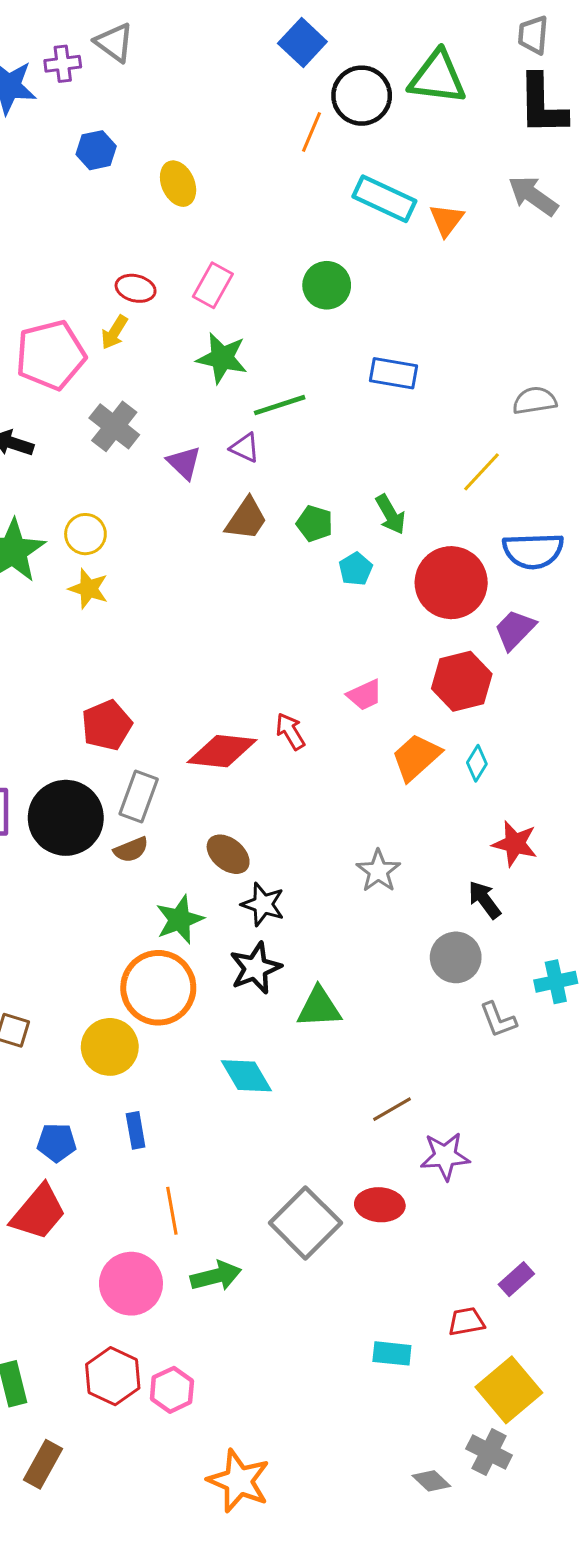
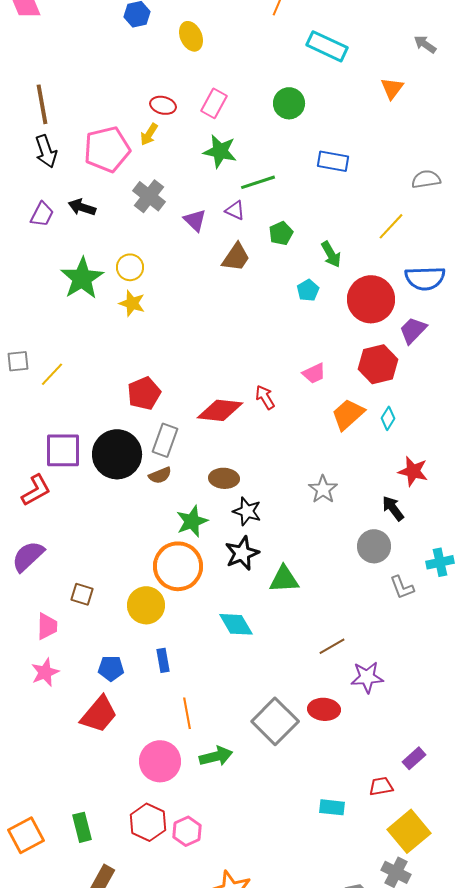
gray arrow: (533, 196) -> (425, 44), size x0.7
orange triangle: (447, 220) -> (392, 88), moved
green pentagon: (315, 523) -> (281, 233), moved, turned 30
brown ellipse: (228, 854) -> (224, 478), turned -36

